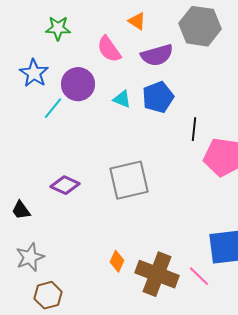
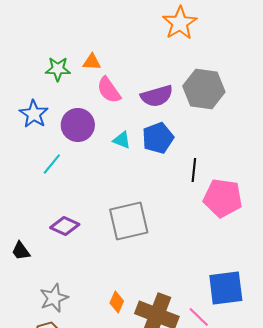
orange triangle: (137, 21) -> (92, 62), moved, turned -30
gray hexagon: (200, 26) -> (204, 89), moved
cyan line: (53, 108) -> (52, 164), moved
gray star: (30, 257) -> (54, 298), moved

